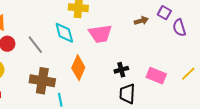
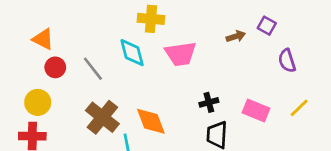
purple semicircle: (179, 28) -> (287, 61), moved
orange diamond: (78, 68) -> (151, 121), moved, turned -45
brown cross: (42, 81) -> (102, 117), turned 30

